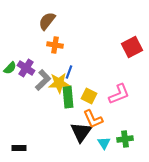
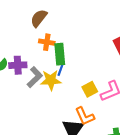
purple cross: (26, 68) -> (18, 65), turned -36
yellow square: (89, 96) -> (90, 89), moved, turned 35
green rectangle: (68, 97) -> (60, 54), moved

